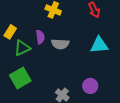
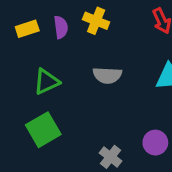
yellow rectangle: (10, 32) -> (27, 29), moved, turned 40
purple semicircle: (40, 37) -> (61, 27), moved

